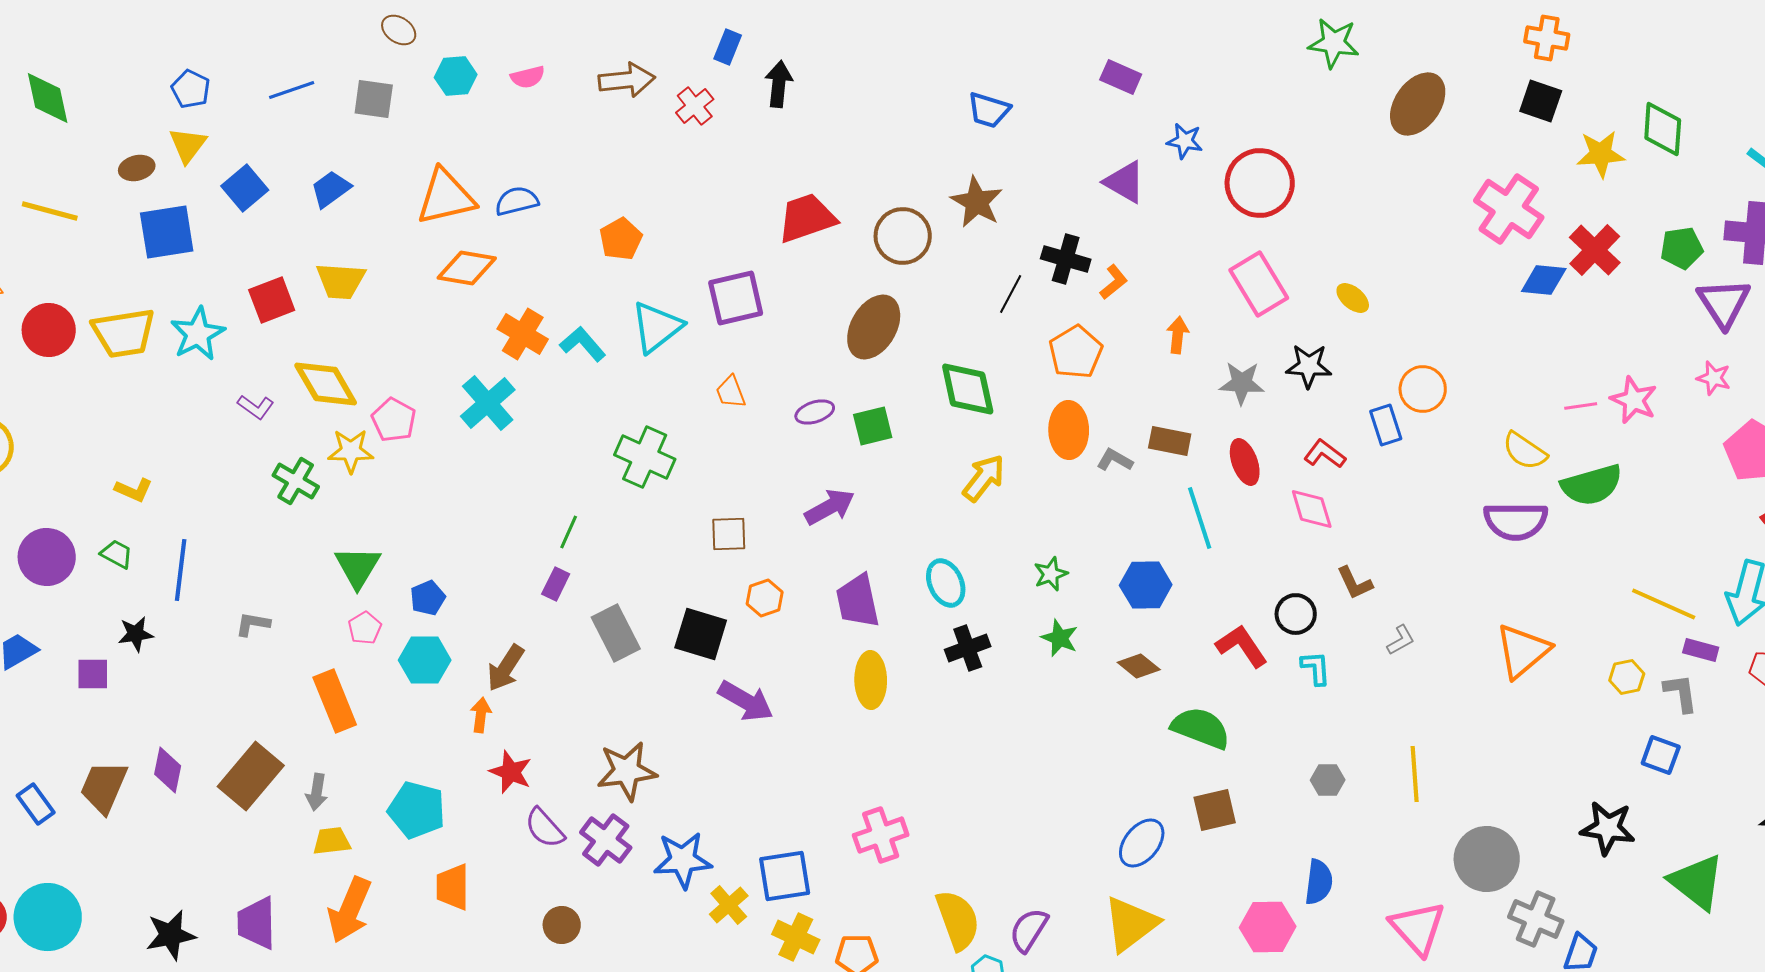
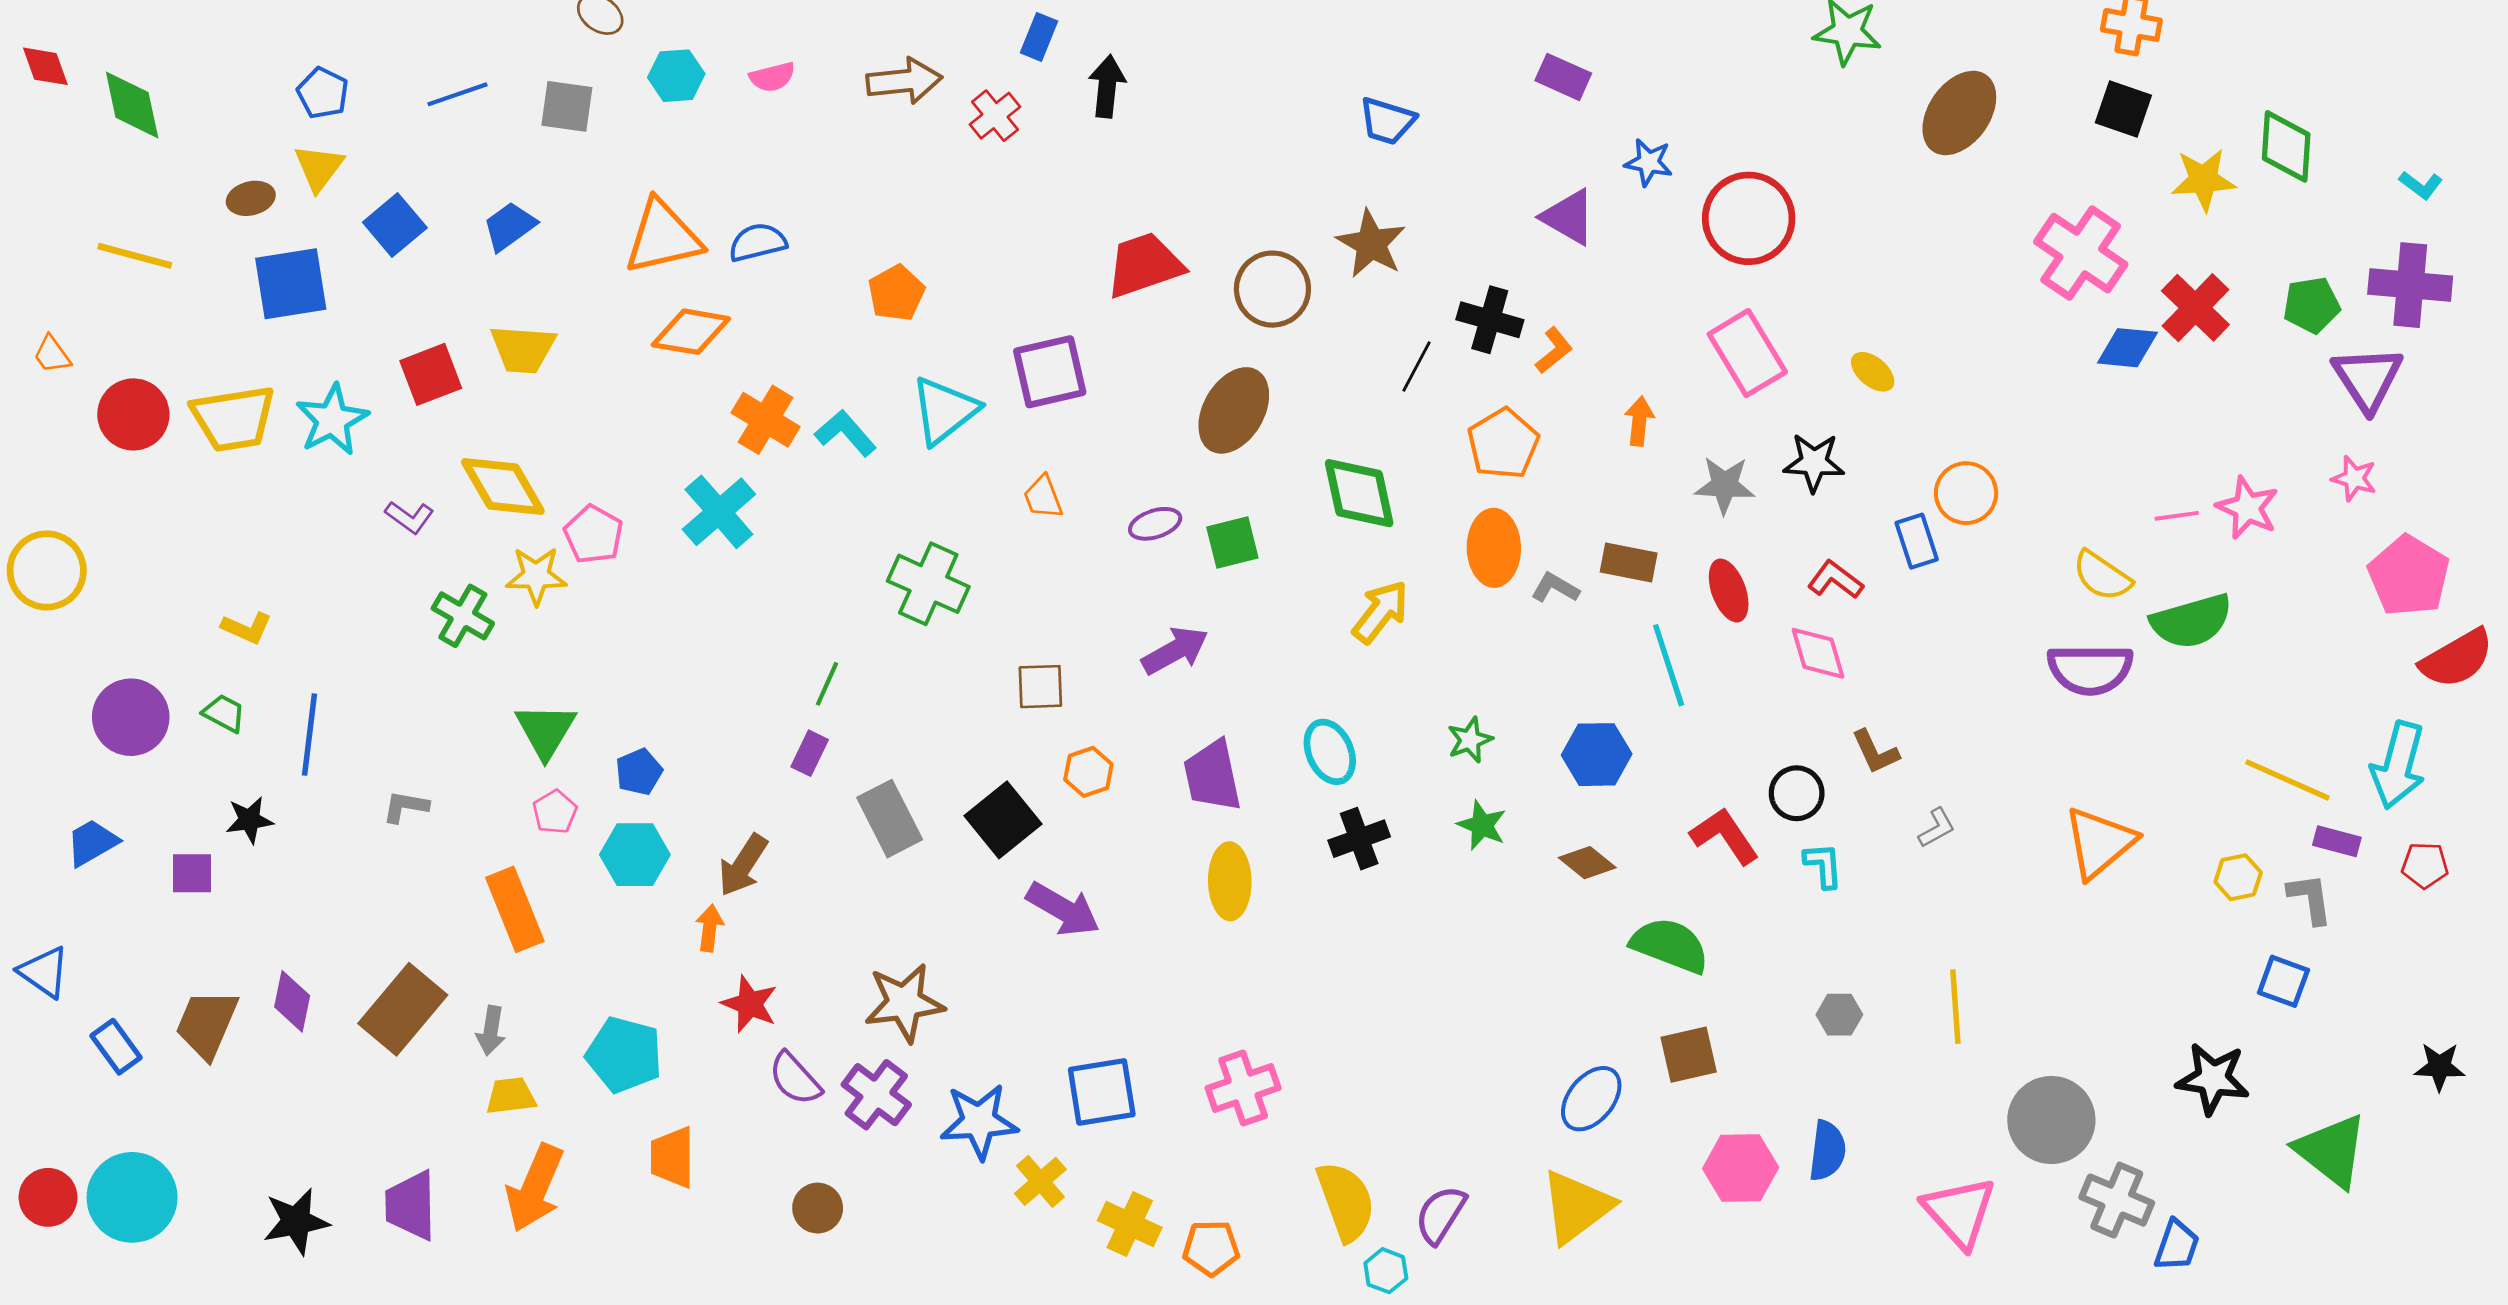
black square: (701, 634) -> (1003, 820), turned 34
blue square: (785, 876) -> (1102, 1092), moved
pink hexagon: (1268, 927) -> (1741, 1168), moved

